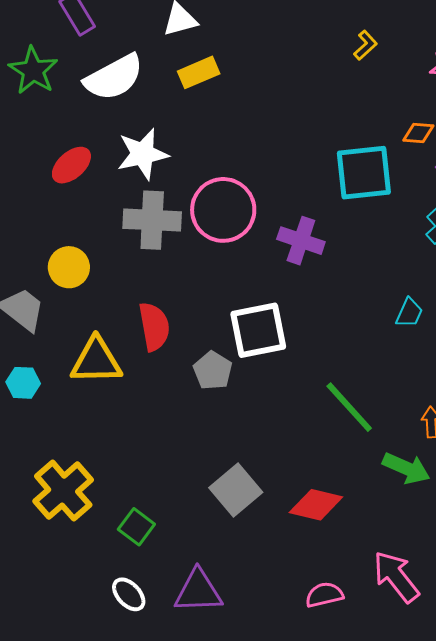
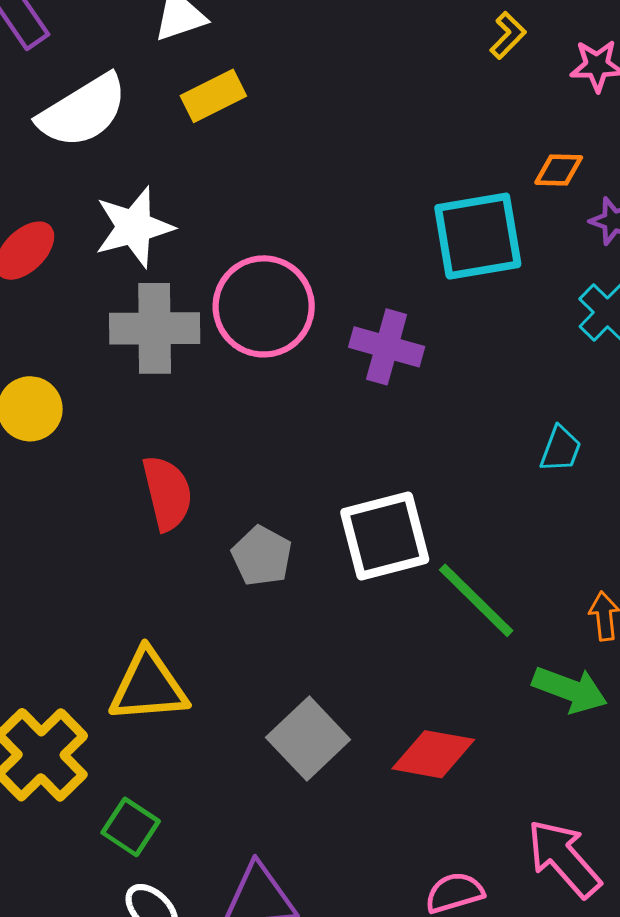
yellow L-shape: (365, 45) -> (508, 35), moved
white square: (258, 330) -> (385, 536), moved
yellow triangle: (96, 361) -> (148, 686), moved
green square: (136, 527) -> (131, 827), moved

